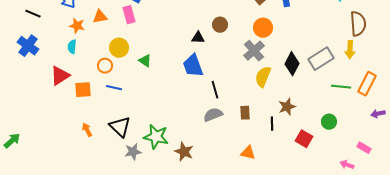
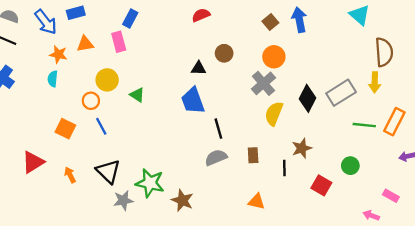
red triangle: (60, 76) -> (33, 162), moved
blue line: (114, 88) -> (101, 126), turned 49
orange square: (83, 90) -> (65, 129), turned 30

